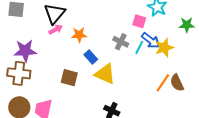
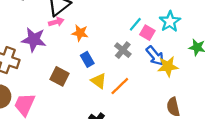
cyan line: (139, 47) -> (135, 24), moved
purple star: (25, 51) -> (34, 40), moved
yellow triangle: (105, 74) -> (99, 81), size x0.7
orange line: (163, 83) -> (120, 86), moved

